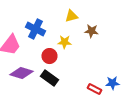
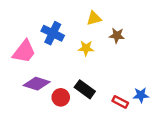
red circle: (49, 56) -> (61, 97), moved
black rectangle: (49, 78) -> (85, 89), moved

